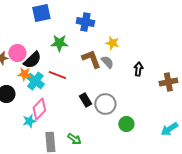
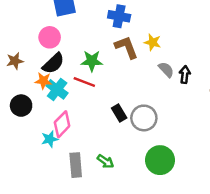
green star: (59, 43) -> (92, 61), moved
pink circle: (17, 53) -> (50, 37), moved
brown L-shape: (91, 59) -> (127, 47), moved
gray semicircle: (107, 62) -> (166, 70), moved
green circle: (126, 124) -> (160, 160), moved, size x1.5

